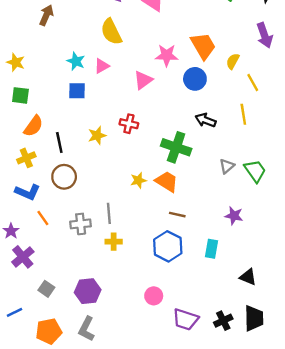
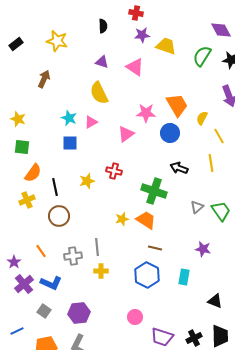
blue L-shape: (28, 192) -> (51, 283), moved

